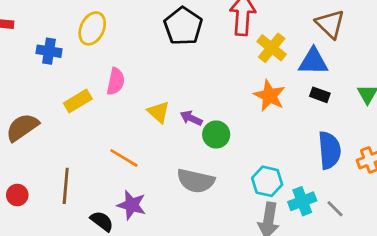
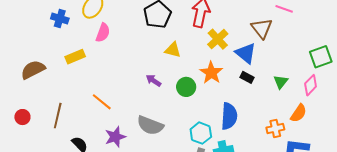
blue triangle: (313, 62) -> (246, 53), turned 30
pink semicircle: (116, 81) -> (103, 33), moved
yellow triangle: (158, 112) -> (173, 50), moved, turned -36
green circle: (216, 134) -> (186, 87), moved
blue semicircle: (329, 150) -> (229, 116), moved
purple star: (132, 205) -> (115, 137), moved, turned 30

